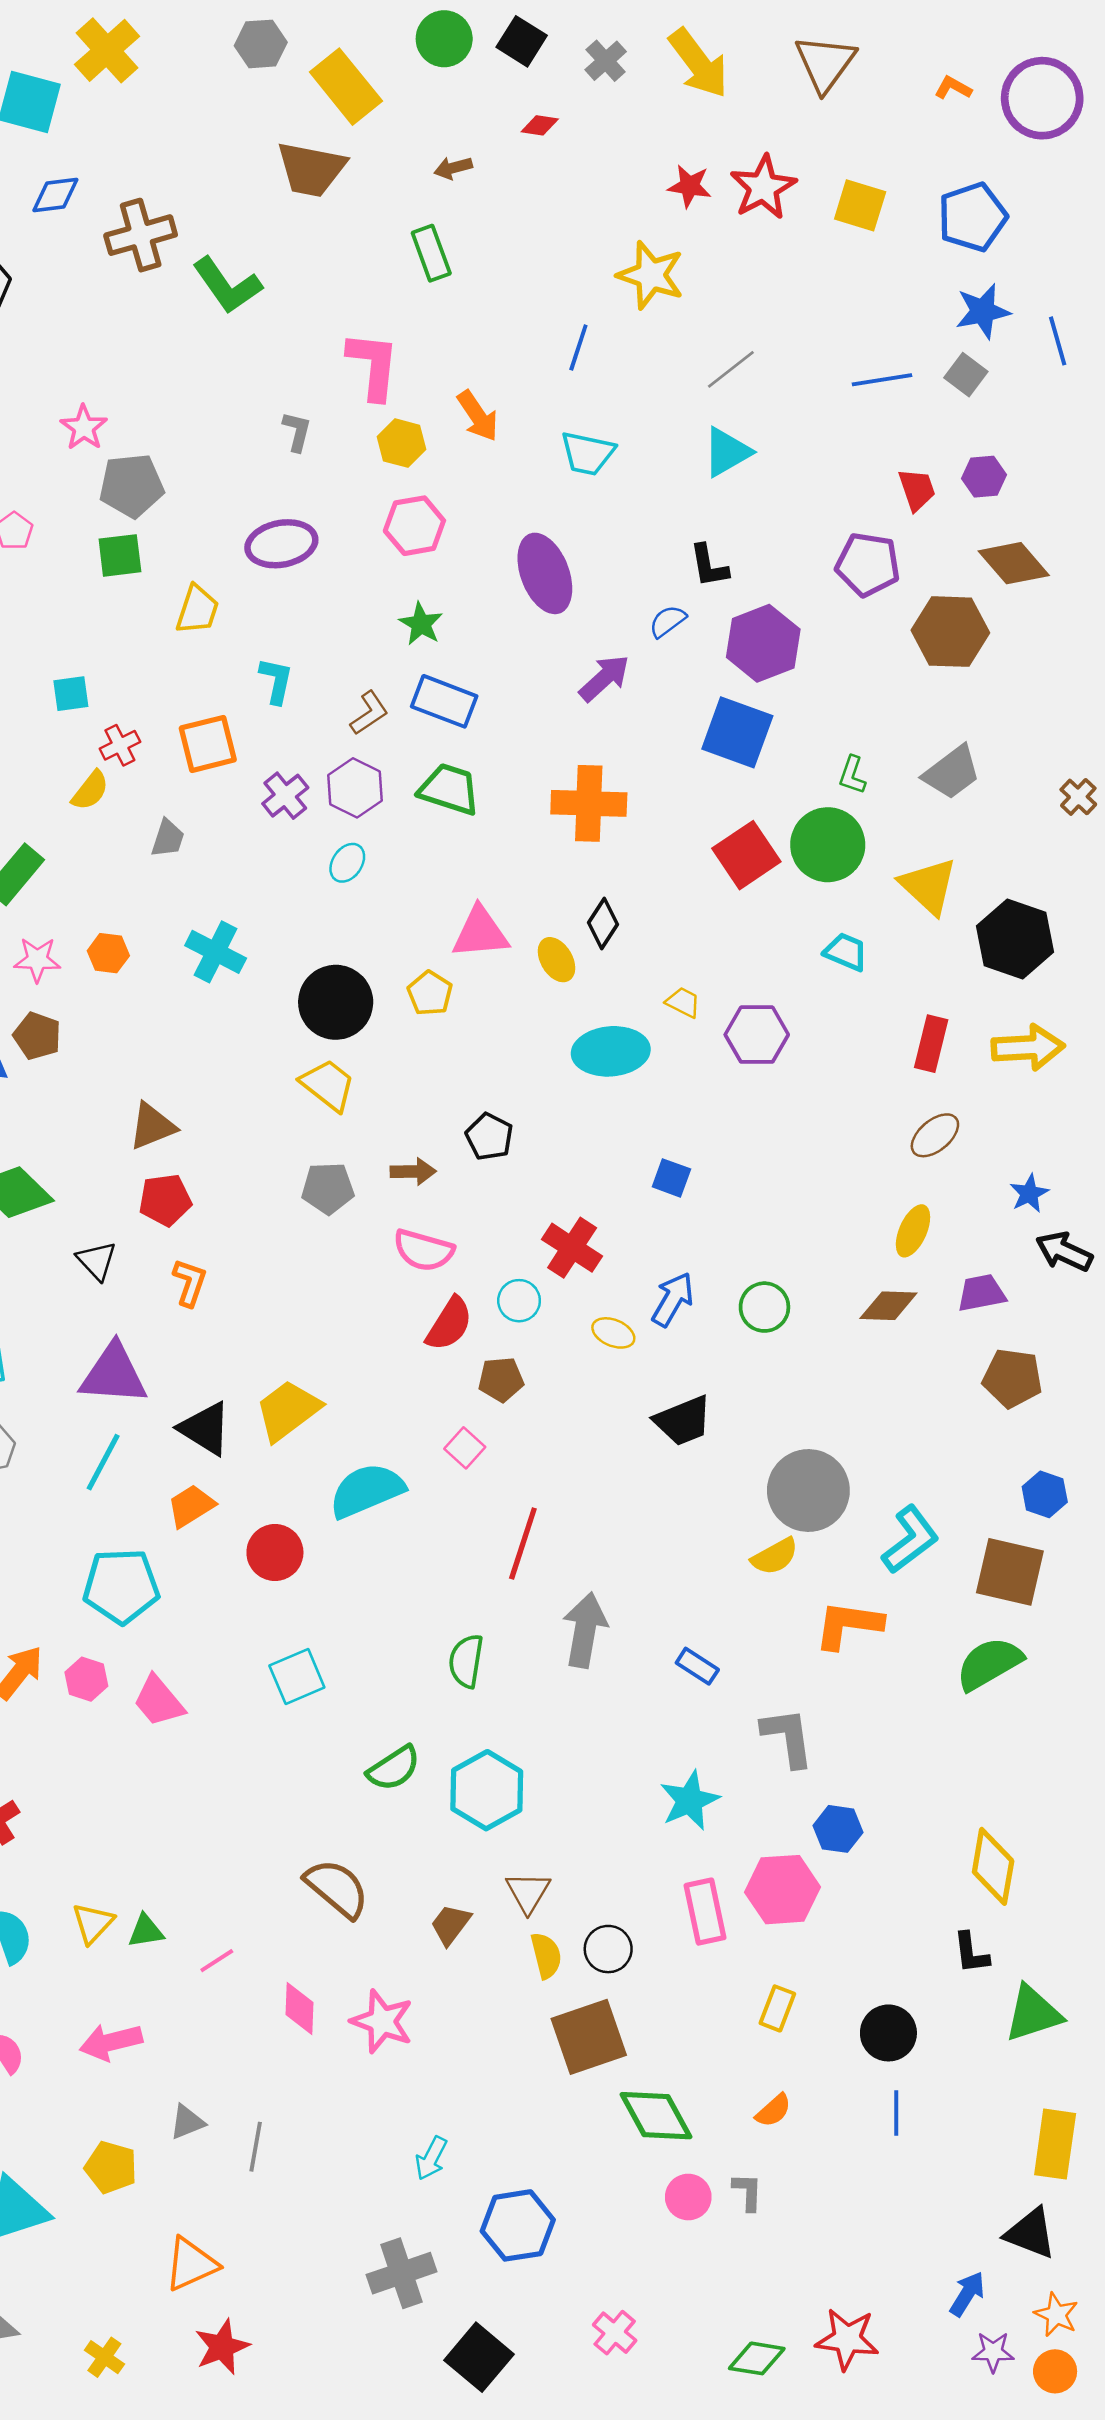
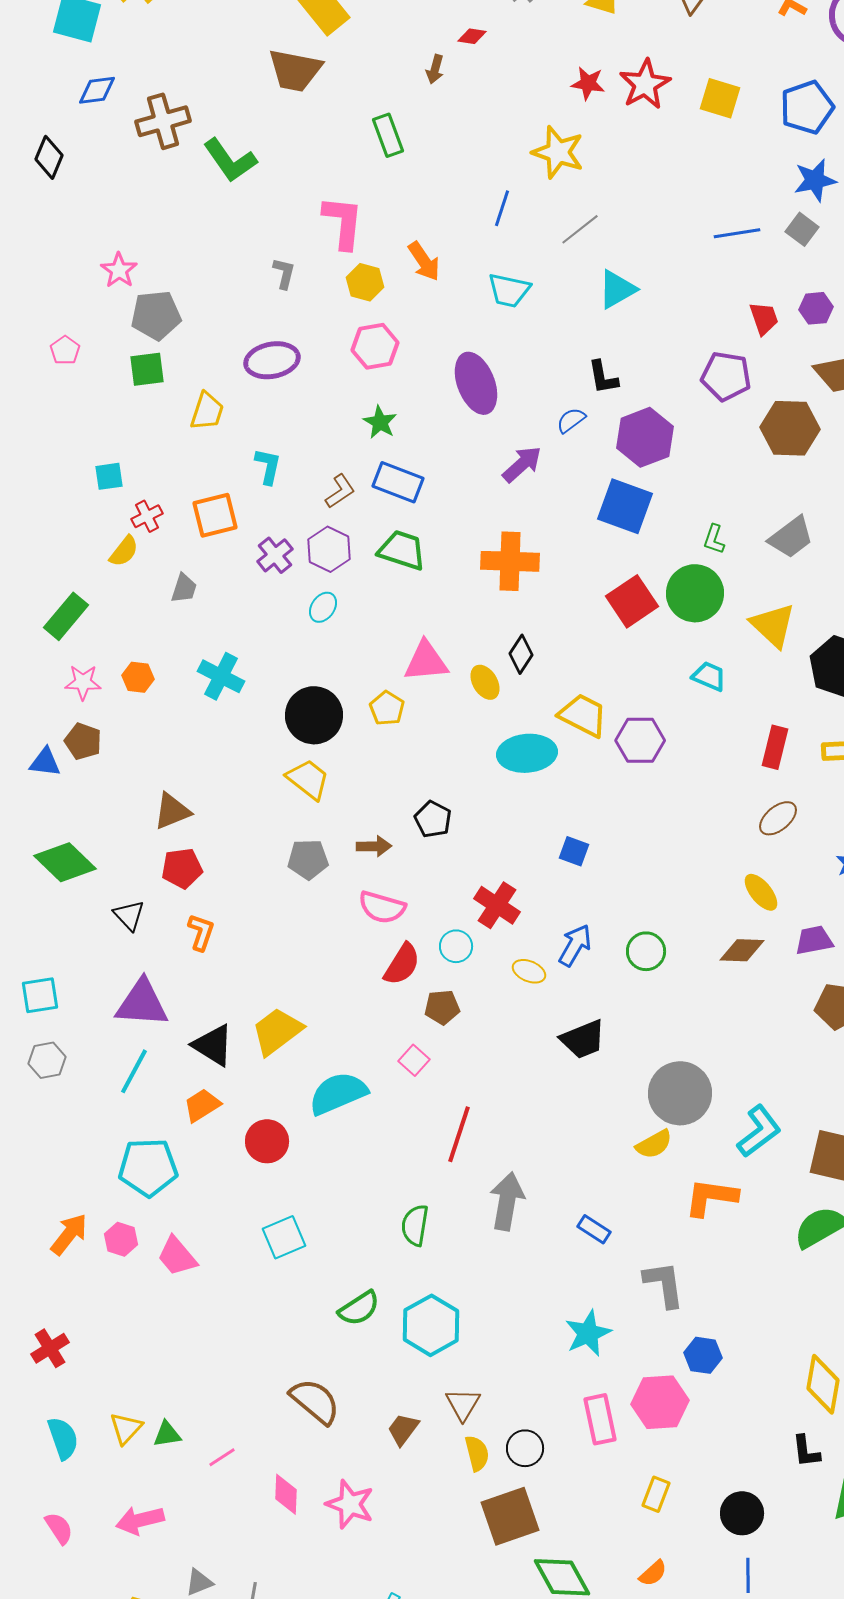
brown arrow: (453, 168) -> (435, 69), moved, turned -60
gray line: (731, 369) -> (580, 229), moved
yellow trapezoid: (683, 1002) -> (583, 715), size x1.8
yellow ellipse: (913, 1231) -> (761, 892), turned -63

